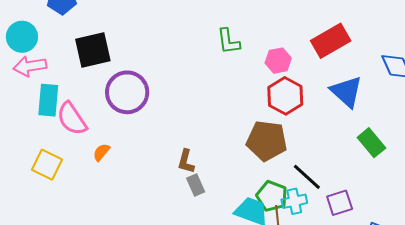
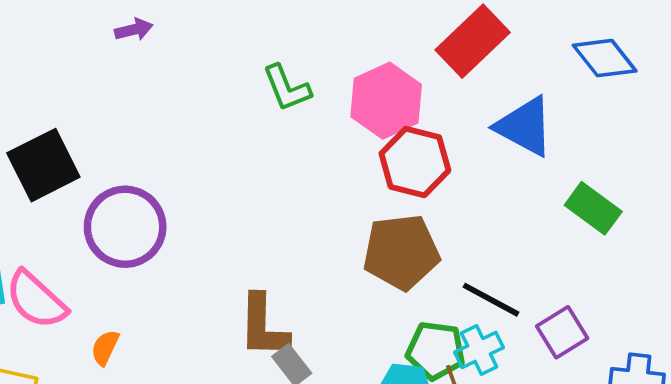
pink hexagon: (278, 61) -> (386, 101), size x1.5
brown L-shape: (186, 161) -> (263, 326), size x1.5

